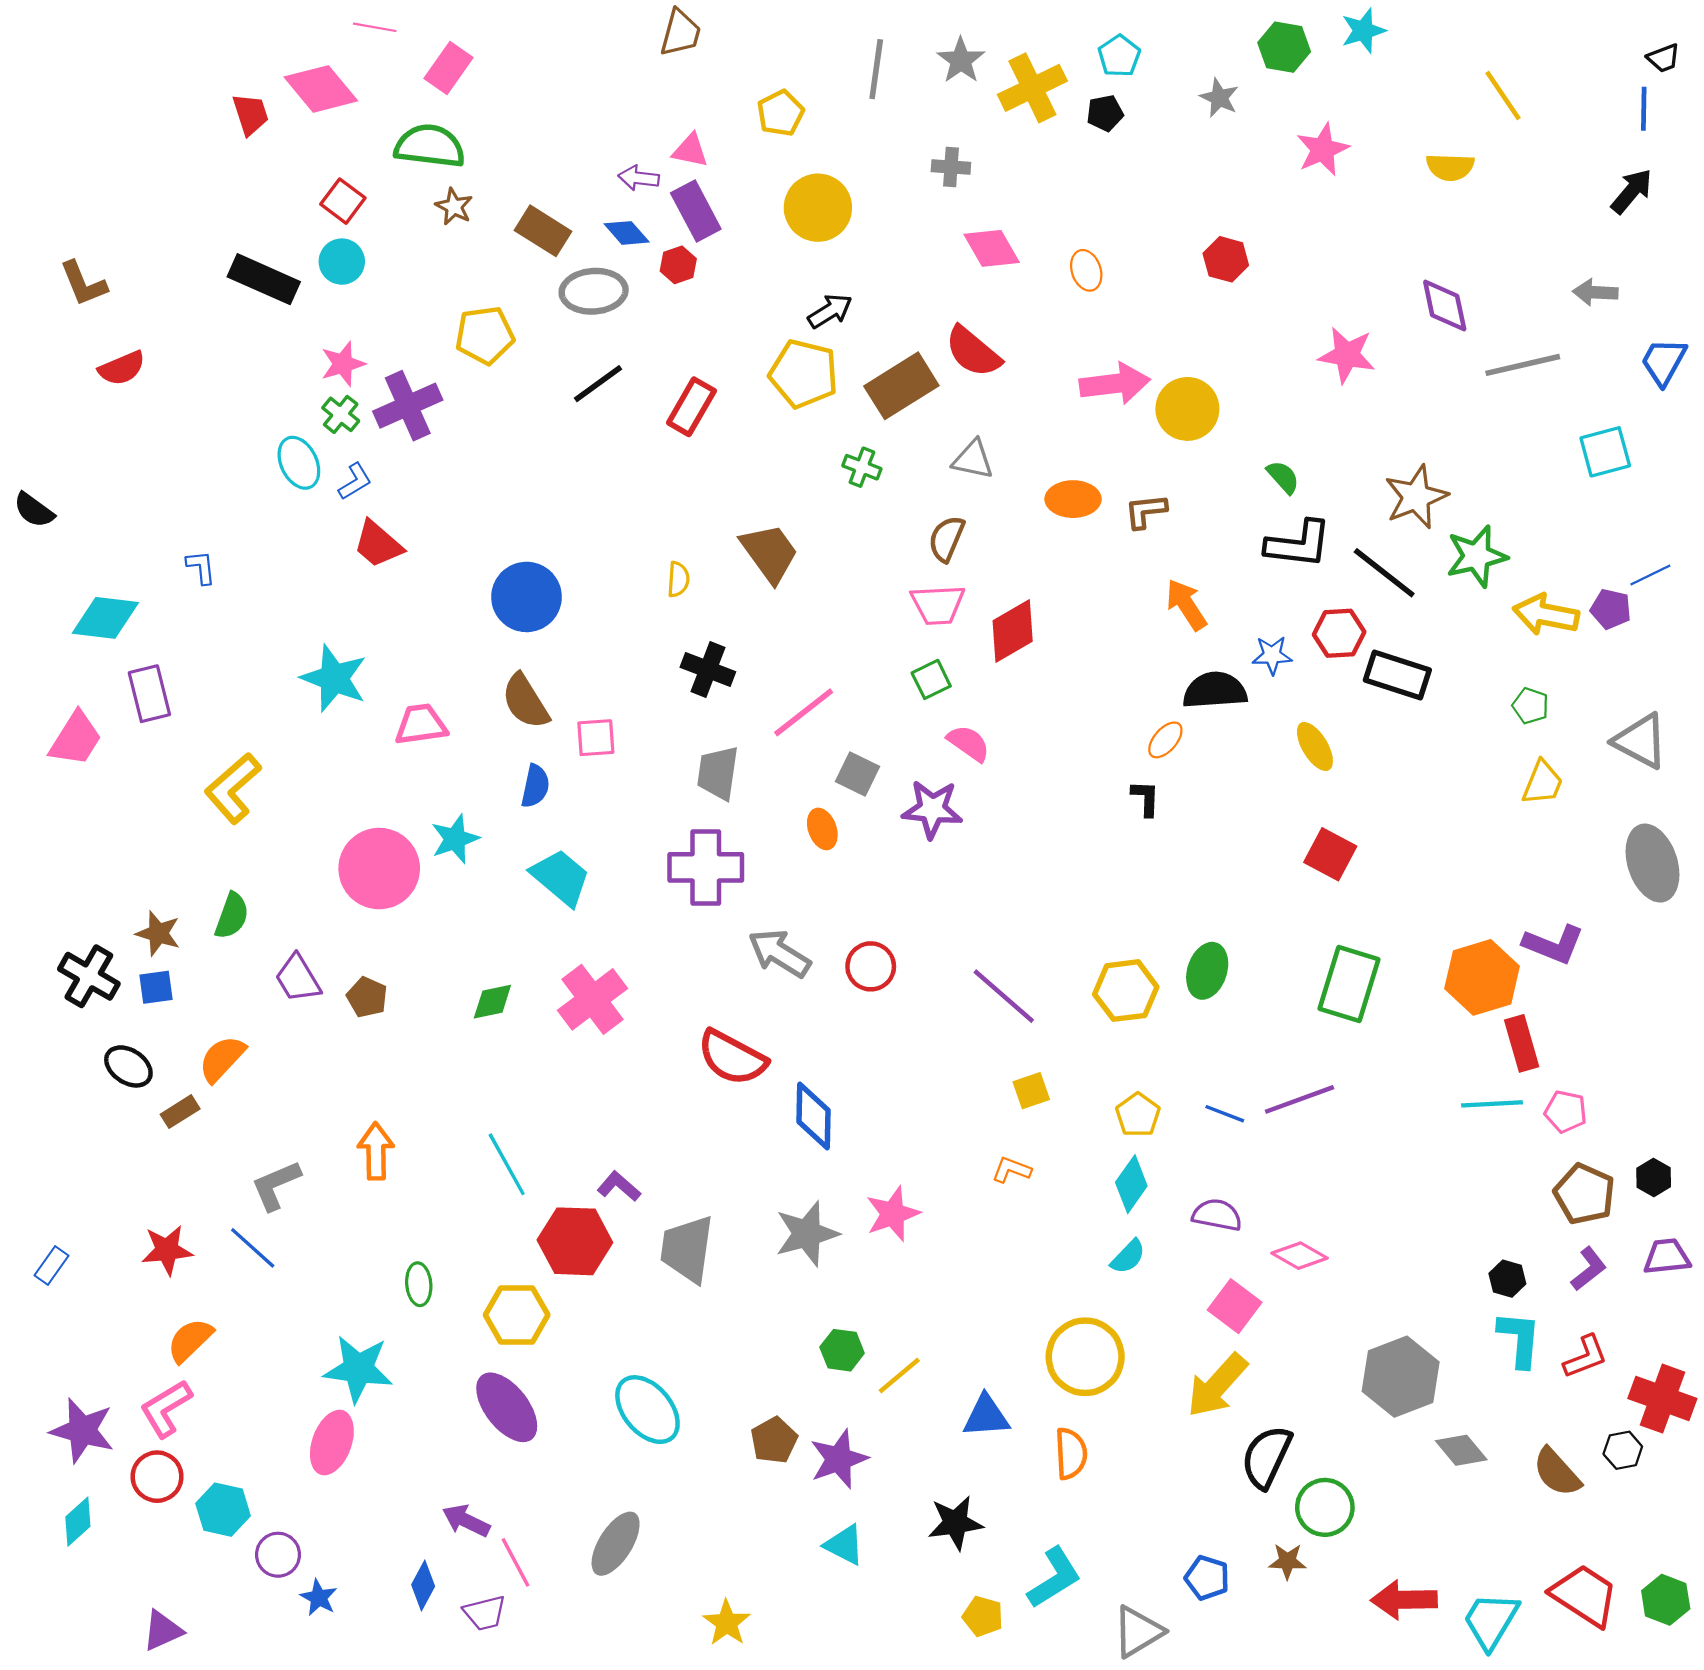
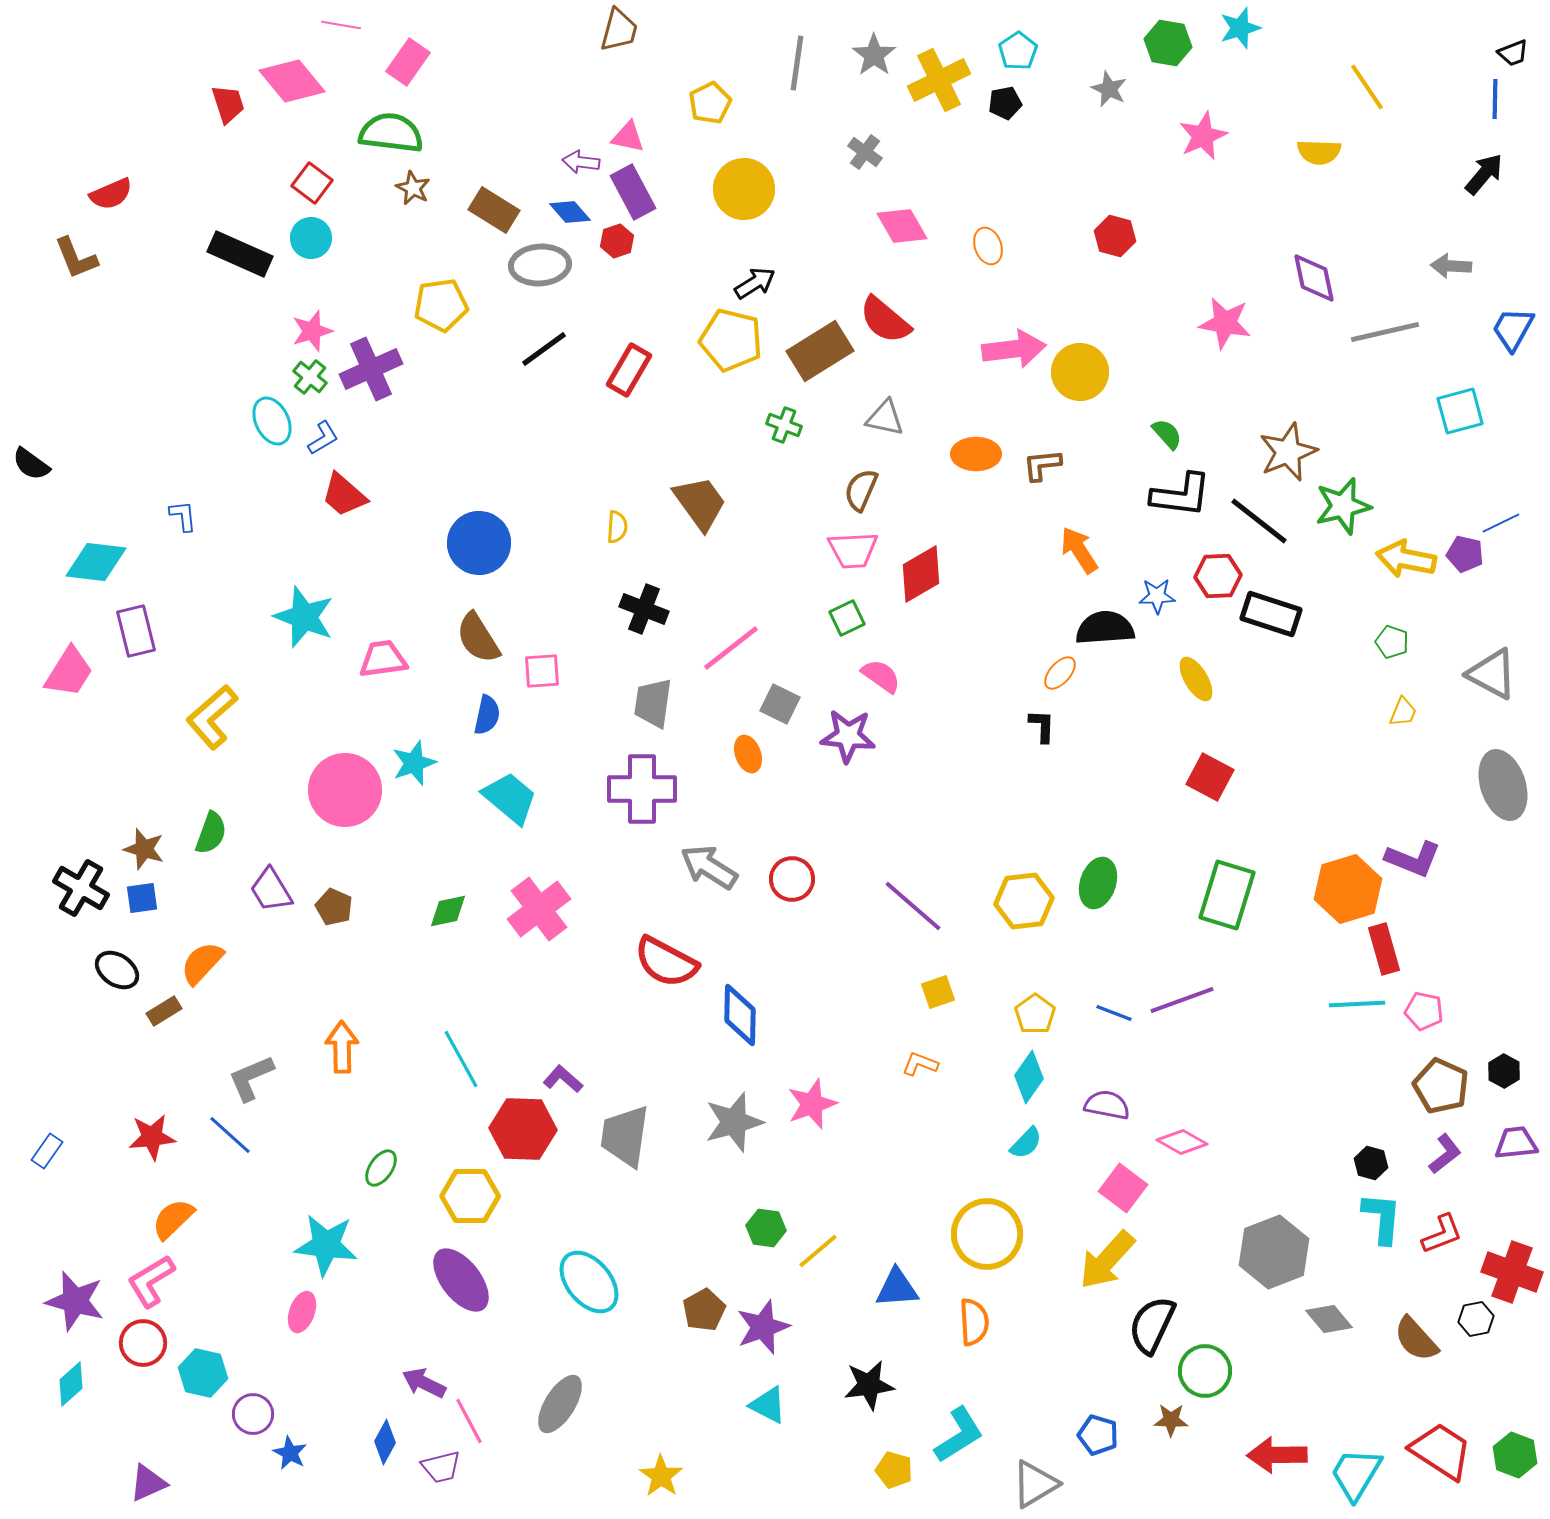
gray cross: (951, 167) -> (865, 152), turned 32
red semicircle: (122, 368) -> (111, 194), moved
yellow trapezoid: (1543, 783) -> (1403, 712), size x0.7
green ellipse: (419, 1284) -> (381, 1168), turned 39
pink ellipse: (332, 1443) -> (302, 1312), size x0.7

